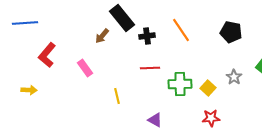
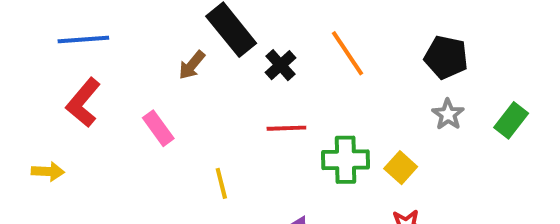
blue line: (25, 23) -> (83, 40), moved
black cross: (147, 36) -> (280, 65), turned -35
gray star: (234, 77) -> (448, 114), moved

